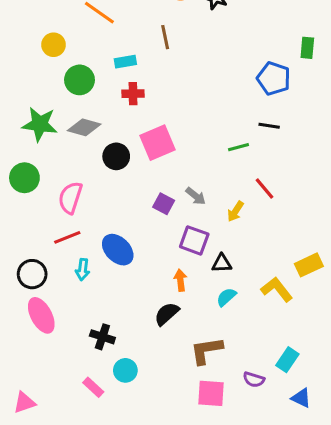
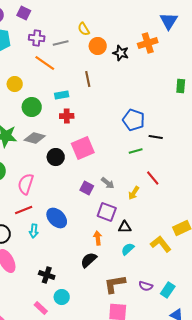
blue pentagon: (274, 78) -> (134, 120), moved
purple semicircle: (254, 380) -> (146, 286), moved

